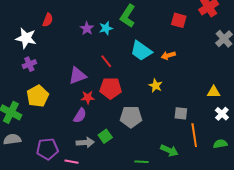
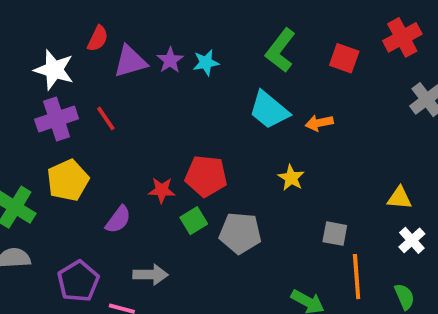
green L-shape: (128, 16) -> (280, 50), moved
red line: (106, 61) -> (106, 118), moved
purple cross: (29, 64) -> (57, 119), size x1.5
purple triangle: (77, 76) -> (130, 61), moved
purple semicircle: (80, 116) -> (118, 220), moved
green square: (105, 136) -> (194, 221), moved
green semicircle: (220, 144) -> (404, 297), turned 72
purple pentagon: (47, 149) -> (78, 281), turned -30

